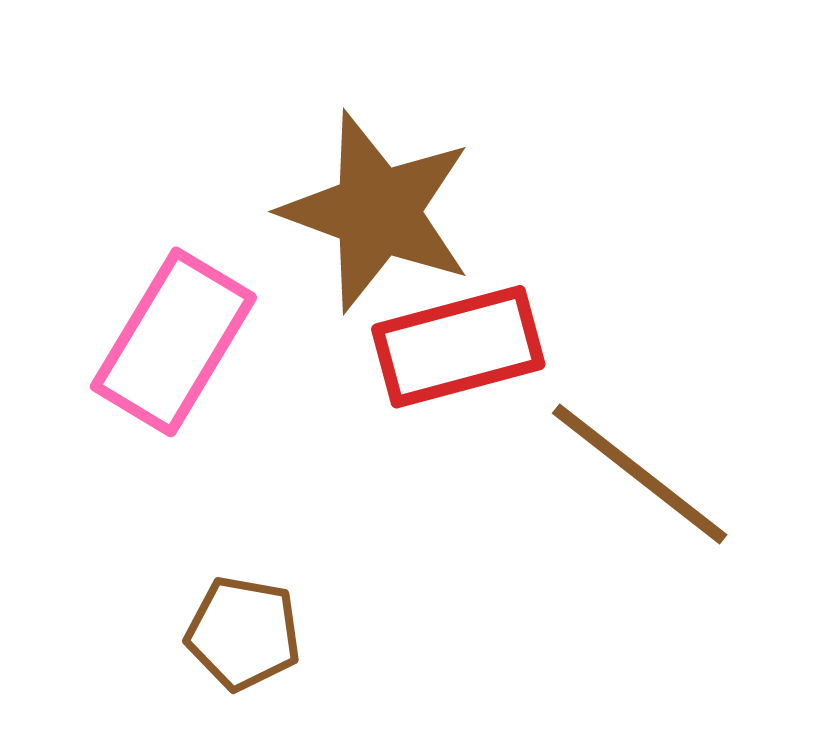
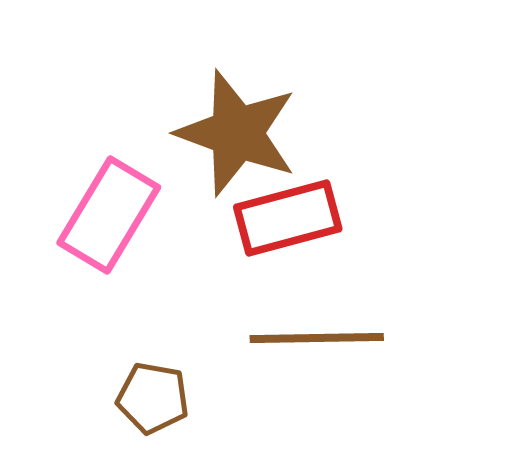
brown line: (640, 474) -> (317, 338), moved, turned -39

